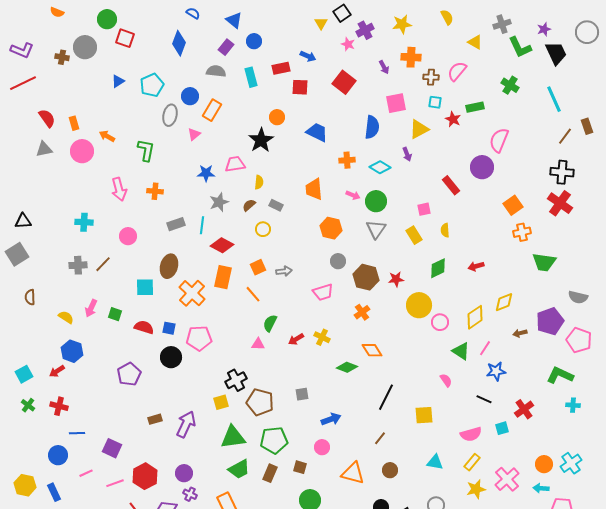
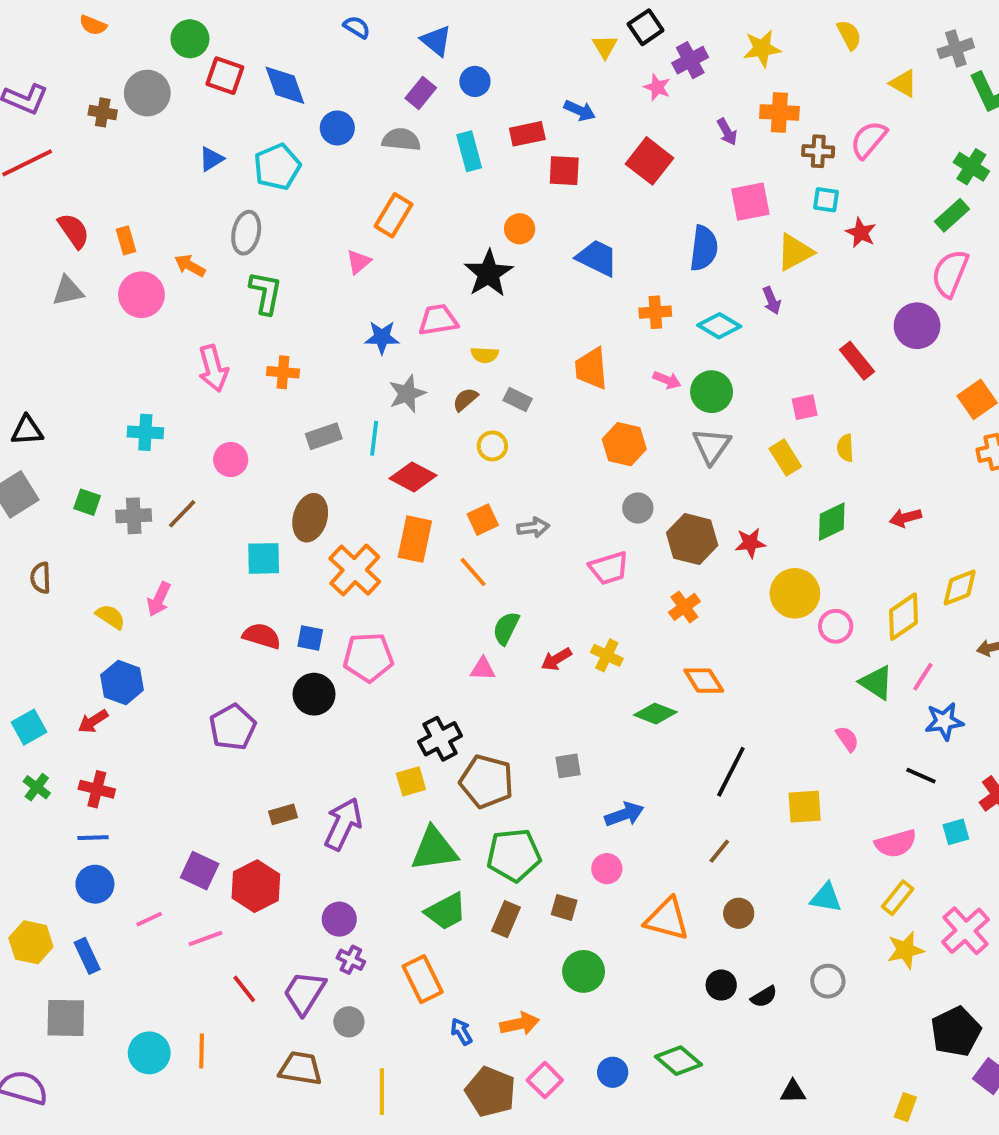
blue diamond: (179, 43) -> (285, 85), moved, turned -40
blue circle: (190, 96) -> (337, 128), moved
green rectangle: (475, 107) -> (952, 215), moved, turned -30
gray ellipse: (170, 115) -> (246, 233), moved
yellow semicircle: (259, 182) -> (485, 355), turned 88
green square: (115, 314) -> (87, 502), moved
blue line: (77, 433) -> (93, 838), moved
red hexagon: (145, 476) -> (256, 886), moved

